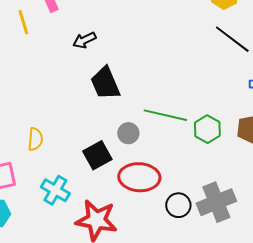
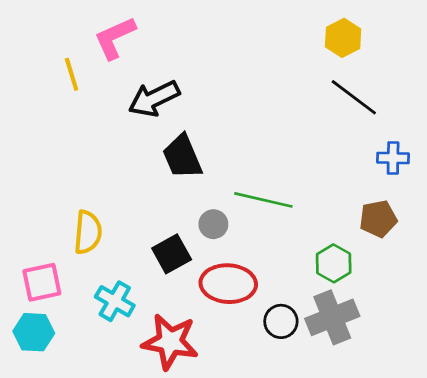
black arrow: (84, 40) -> (154, 99), size x1.6
green hexagon: (207, 129) -> (334, 263), moved
yellow semicircle: (35, 139) -> (88, 232), size x1.4

